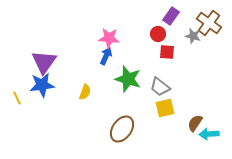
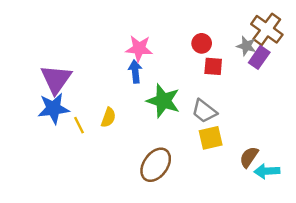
purple rectangle: (171, 16) -> (259, 57), moved
blue arrow: (106, 56) -> (135, 71), turned -30
yellow line: (17, 98) -> (79, 125), moved

